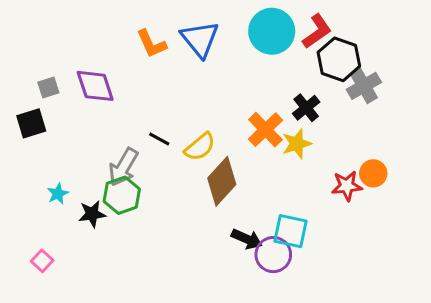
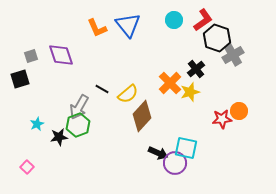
cyan circle: (272, 31) -> (174, 20), size x0.6

